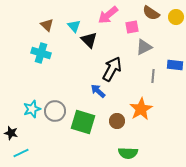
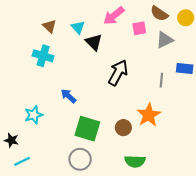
gray triangle: (144, 47) -> (165, 40), moved
blue arrow: (98, 91) -> (68, 96), moved
gray circle: (55, 111) -> (80, 159), moved

